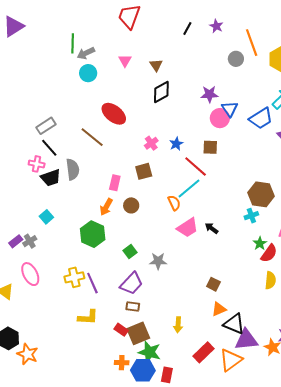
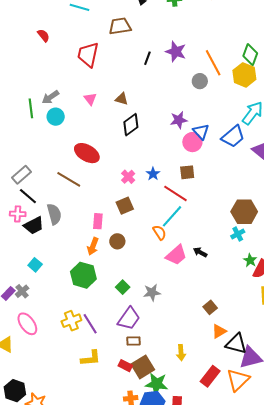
purple star: (216, 26) -> (176, 52), size x1.5
green line: (73, 43) -> (31, 108), moved
brown triangle: (156, 65) -> (122, 99), turned -32
brown square: (213, 284) -> (210, 307), turned 32

